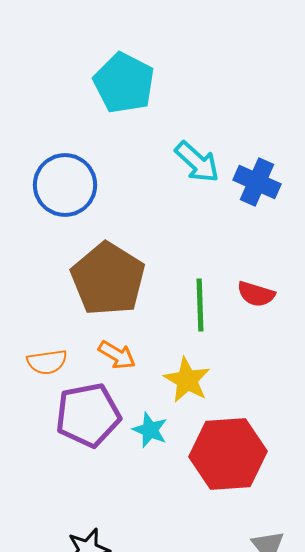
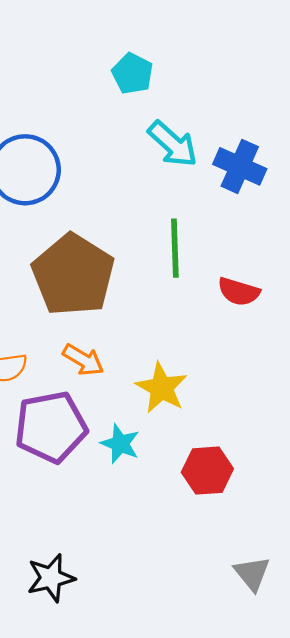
cyan pentagon: (124, 83) -> (132, 74), moved, size x0.6
green line: (200, 305) -> (175, 248), moved
red hexagon: (228, 454) -> (207, 471), size x0.6

